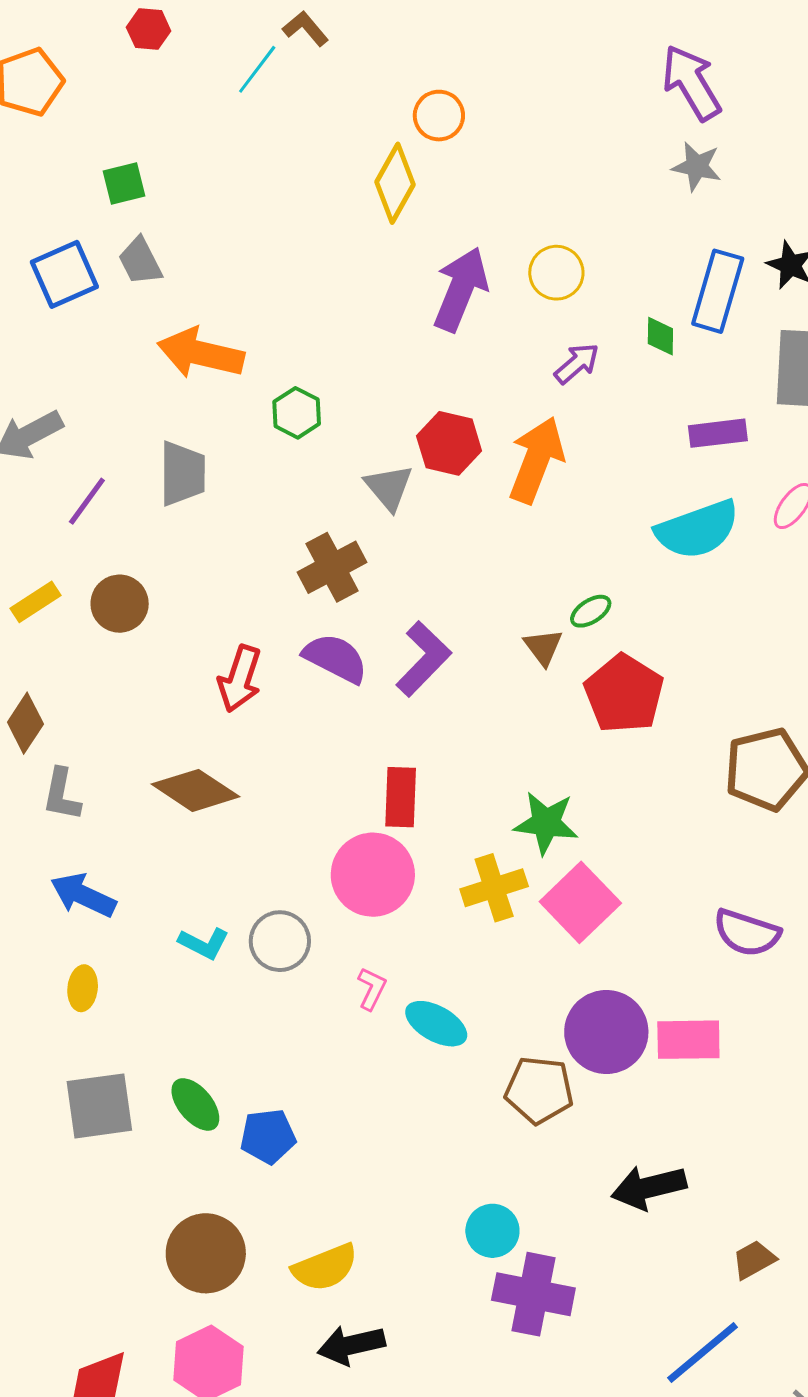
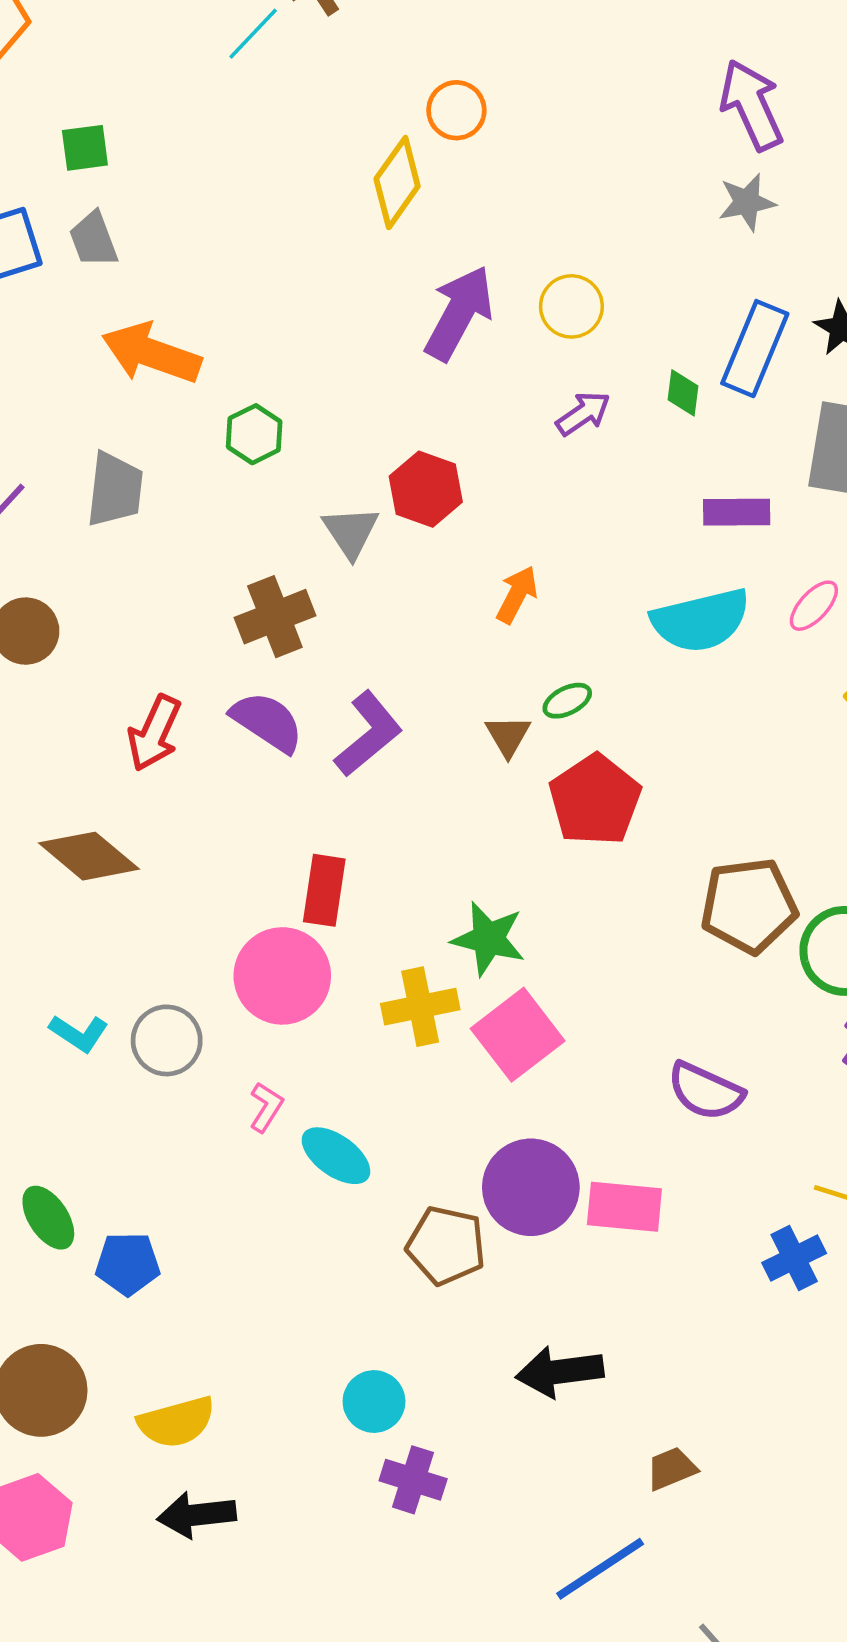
gray star: (697, 166) -> (747, 202), turned -30
orange arrow: (536, 460) -> (517, 595), moved, size x0.6
purple cross: (533, 1294) -> (413, 1480), size x0.7

